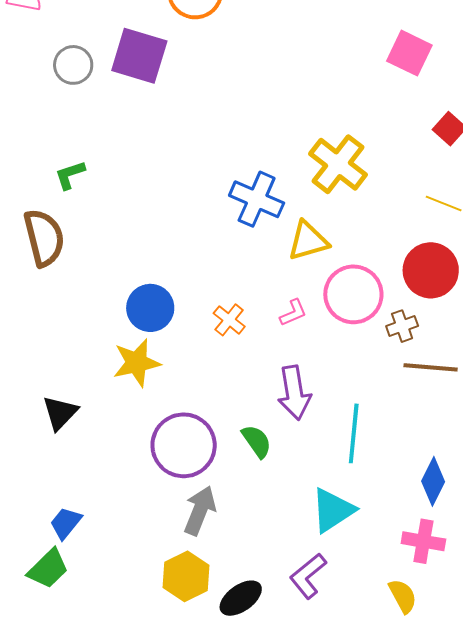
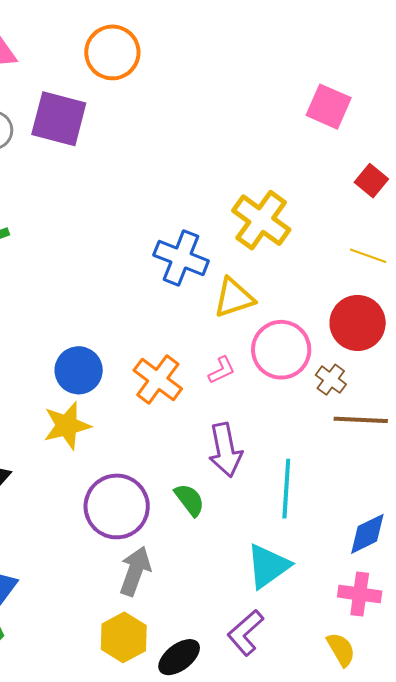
orange cross: (229, 320) -> (158, 380), size x1.5
brown cross: (402, 326) -> (331, 380), turned -32
blue diamond: (433, 481) -> (367, 534), turned 39

